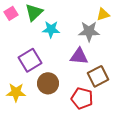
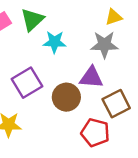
yellow triangle: (103, 14) -> (114, 17), moved
brown circle: (48, 83) -> (66, 97), moved

